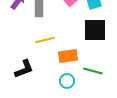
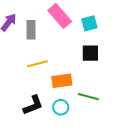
black square: (95, 30) -> (90, 53), size x0.7
black L-shape: (24, 69) -> (33, 105), moved

